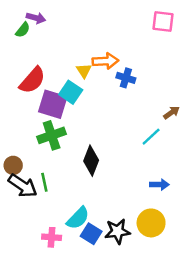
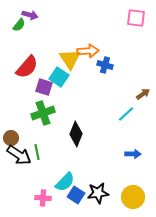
yellow triangle: (84, 71) -> (70, 59), size x1.6
purple square: (53, 104) -> (44, 87), size x0.7
yellow circle: (151, 223) -> (133, 197), moved

